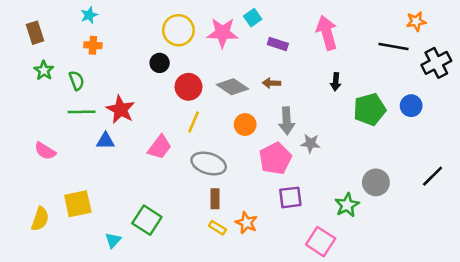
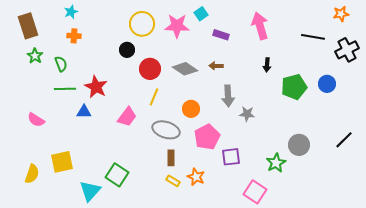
orange star: (416, 21) -> (341, 14), moved
brown rectangle: (35, 33) -> (28, 26), size x1.4
orange circle: (245, 125) -> (191, 109), moved
pink pentagon: (275, 158) -> (207, 137), moved
cyan triangle: (113, 240) -> (90, 191), size x1.6

